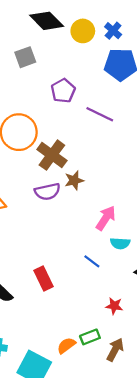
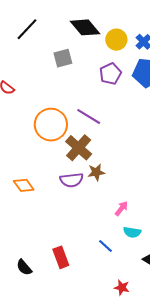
purple pentagon: (63, 91) -> (110, 74), moved
purple line: (100, 114) -> (89, 116), moved
pink arrow: (106, 218) -> (121, 208), size x0.7

